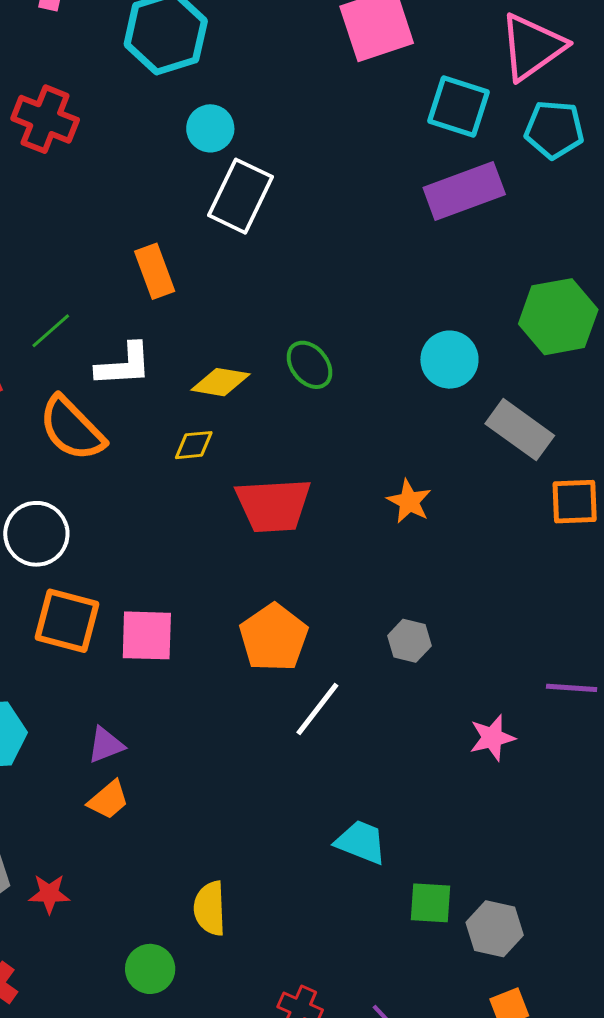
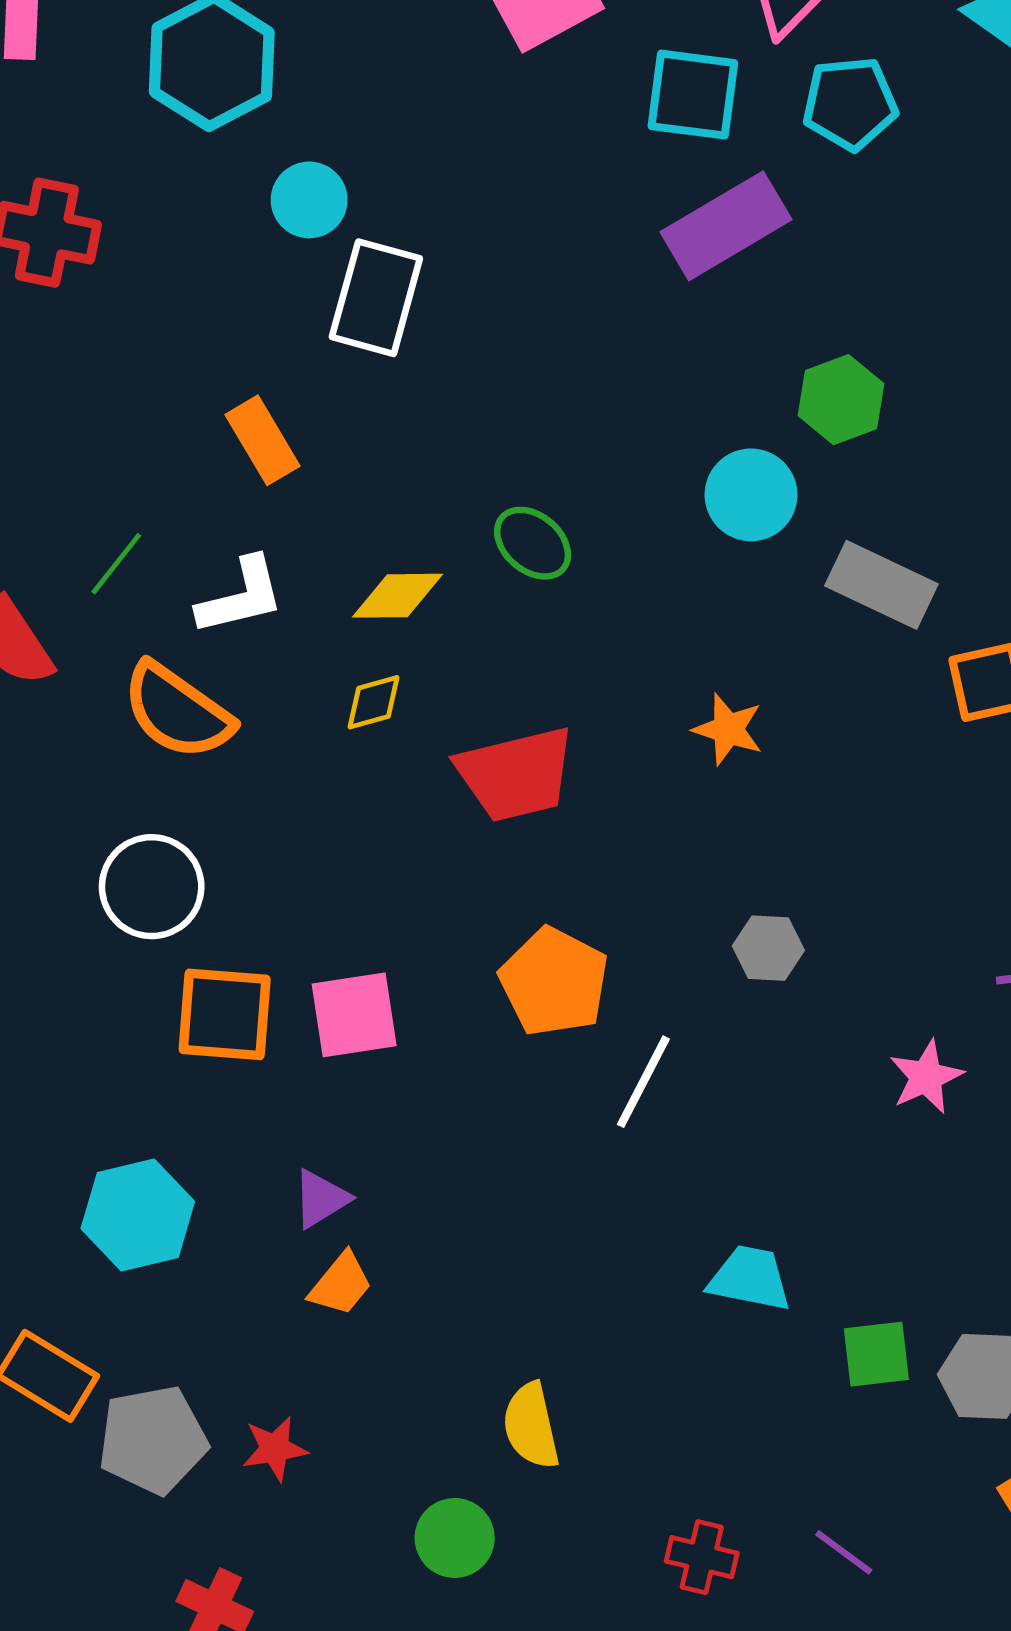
green hexagon: (558, 317) -> (841, 400), moved, size x0.7

